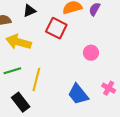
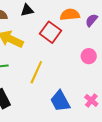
pink circle: (91, 53) -> (89, 56), moved
yellow line: (36, 79) -> (36, 72), moved

